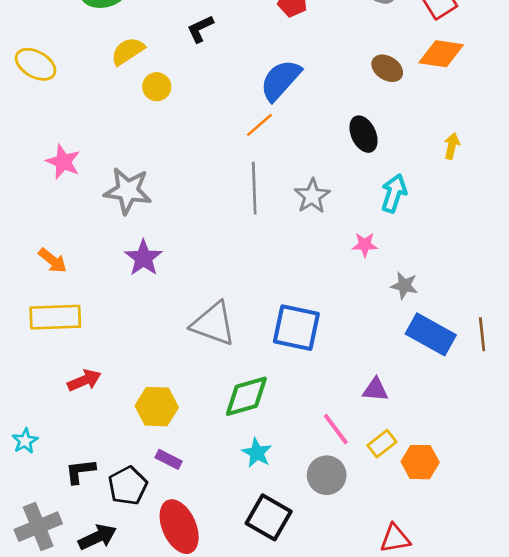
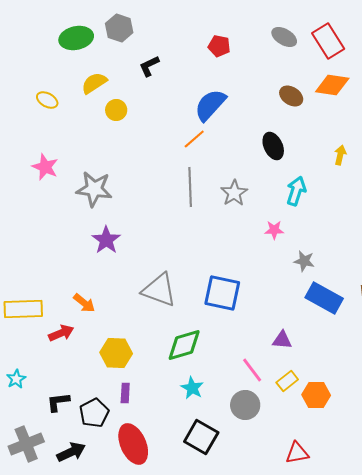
yellow ellipse: (36, 64) -> (47, 100), moved, size x0.7
orange arrow: (53, 261) -> (84, 303), moved
yellow rectangle: (55, 317) -> (23, 309), moved
purple rectangle: (169, 459) -> (125, 393), turned 66

